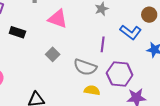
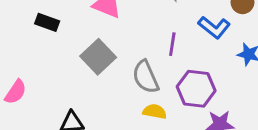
gray square: (53, 54) -> (98, 57), size x1.6
gray semicircle: (85, 67) -> (146, 77), turned 45

